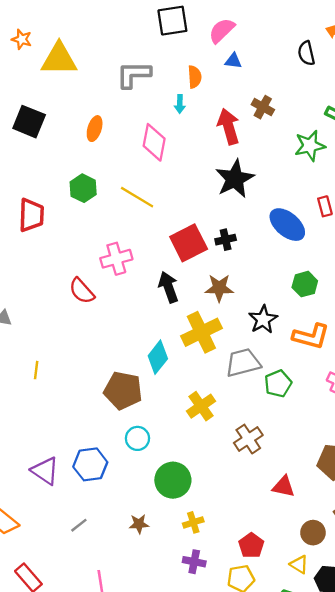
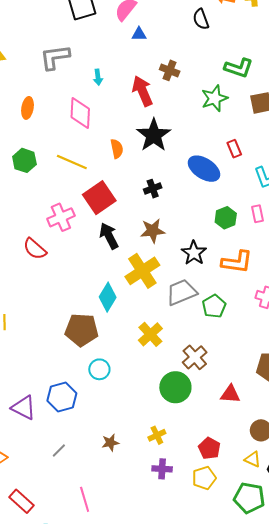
orange semicircle: (195, 77) -> (117, 149), moved
red square: (189, 243) -> (99, 198), moved
green circle: (173, 480) -> (175, 387), moved

